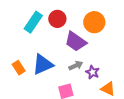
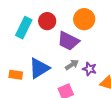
orange rectangle: (19, 68) -> (16, 75), turned -40

